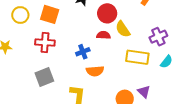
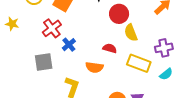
red semicircle: (104, 35) -> (110, 48), moved
red cross: (45, 42) -> (52, 28), turned 36
blue cross: (83, 52) -> (69, 45), moved, turned -32

